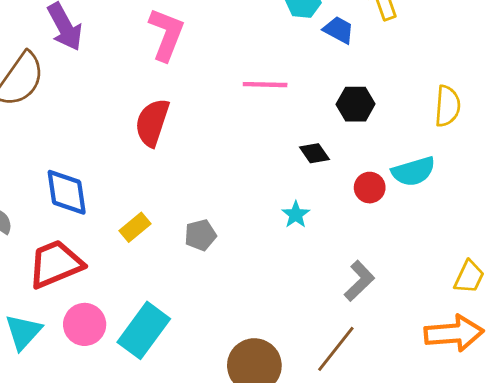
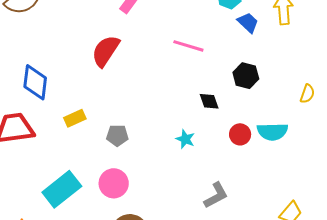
yellow semicircle: (447, 106) -> (307, 94), size x0.7
cyan star: (296, 215) -> (185, 139), turned -30
pink circle: (85, 324) -> (114, 183), moved

